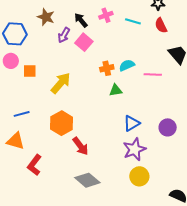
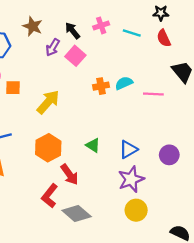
green triangle: (116, 90) -> (93, 145), moved, turned 40
red L-shape: (34, 165) -> (50, 196), moved

